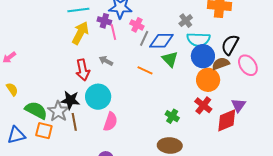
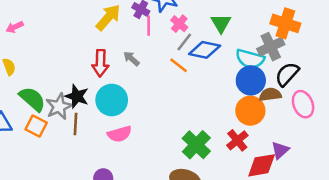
gray cross: (186, 21) -> (271, 47), moved, size x1.5
green triangle: (170, 59) -> (221, 23), moved
orange line: (145, 70) -> (178, 65), moved
green cross: (172, 116) -> (196, 145), size x1.6
pink semicircle: (110, 122) -> (120, 134), turned 42

